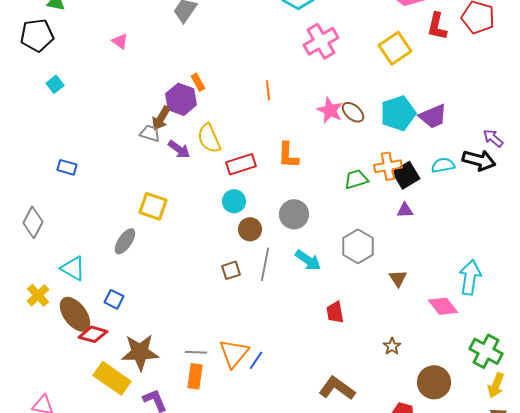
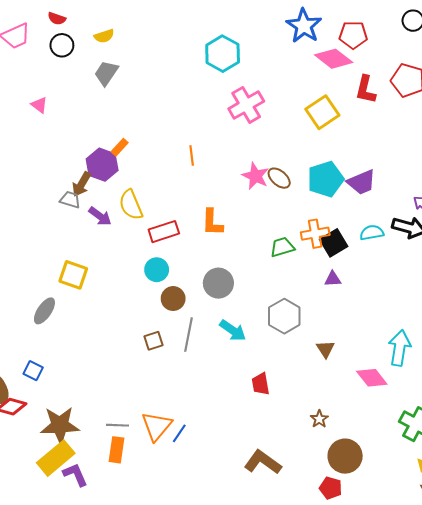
orange rectangle: (198, 82) -> (120, 147), turned 72
yellow rectangle: (112, 378) -> (56, 458), moved, turned -75
brown circle: (434, 382) -> (345, 456), moved

